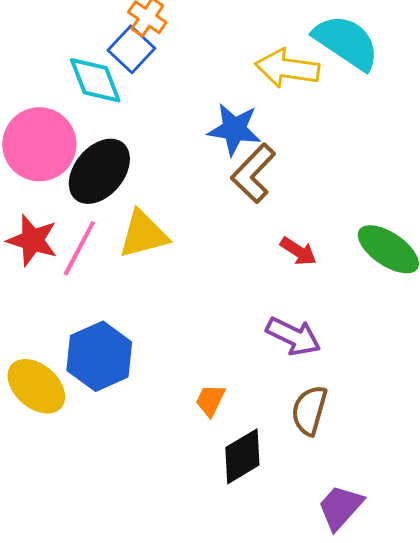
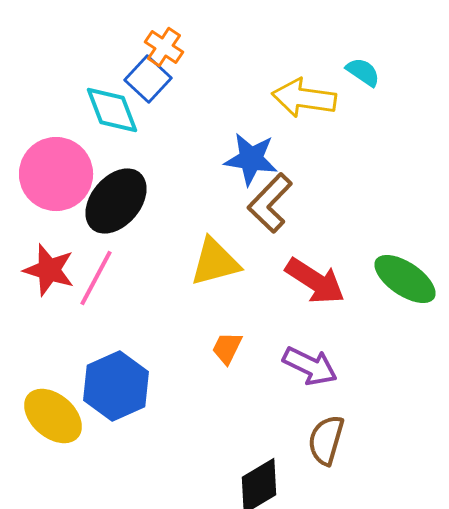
cyan semicircle: (346, 42) -> (363, 72), size x0.5
yellow triangle: (143, 234) -> (215, 262), moved
red arrow: (298, 251) -> (315, 281), size x1.6
orange trapezoid: (210, 400) -> (227, 348), moved

